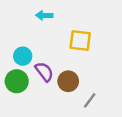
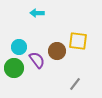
yellow square: (80, 41) -> (78, 41), moved
brown circle: (68, 81) -> (57, 51), moved

